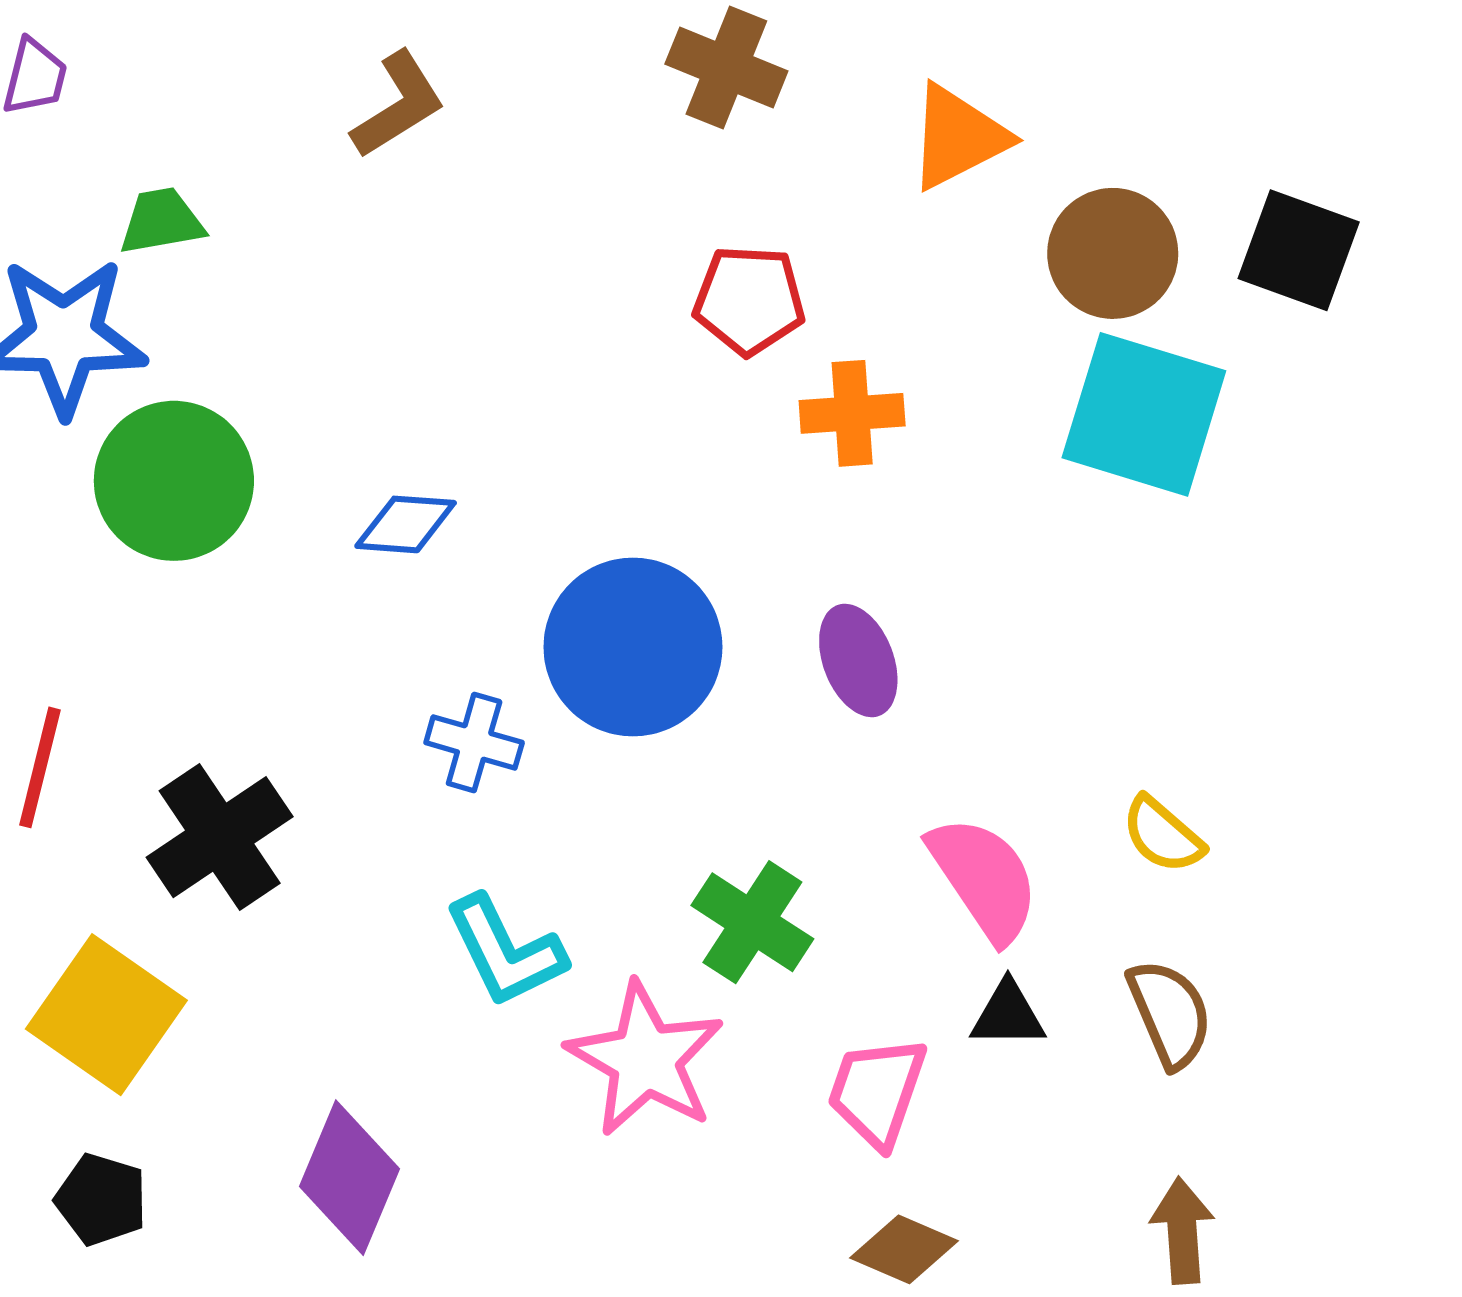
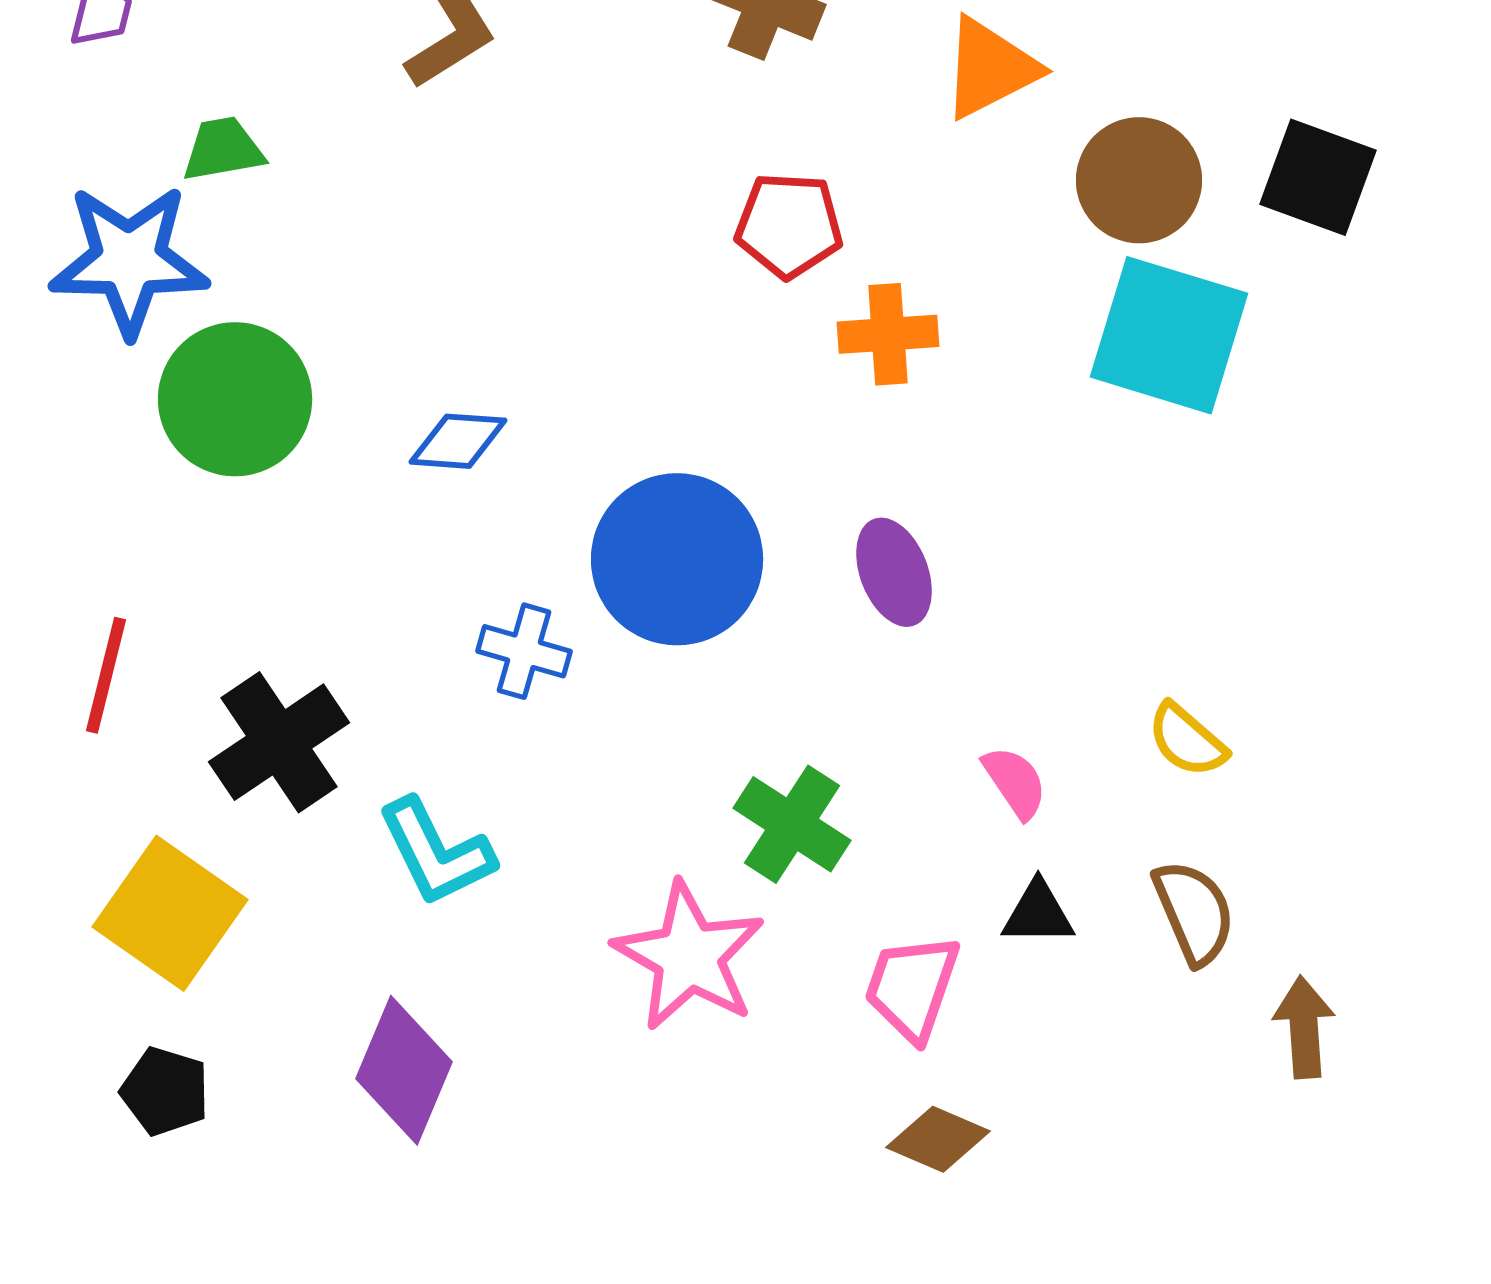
pink semicircle: (984, 879) -> (1015, 782), size x0.6
cyan L-shape: (505, 951) -> (436, 852), moved
brown arrow: (1182, 1231) -> (1304, 1027), moved

